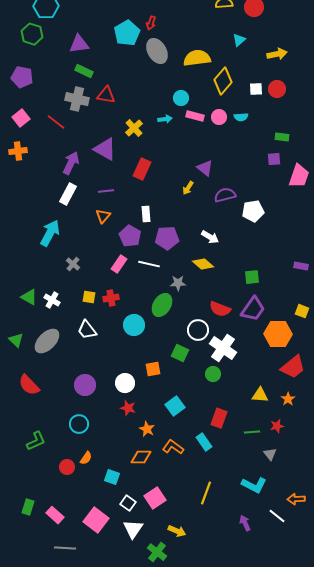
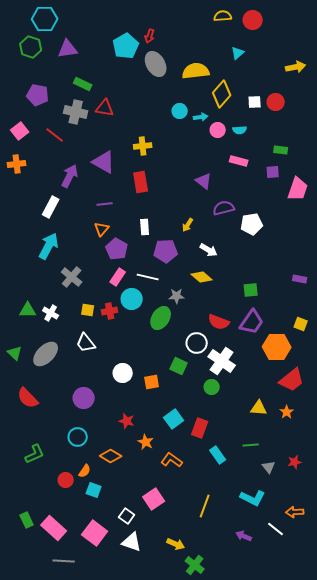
purple triangle: (79, 44) -> (68, 49), moved
yellow arrow: (277, 54) -> (296, 67), moved
purple pentagon: (22, 77) -> (38, 95), moved
pink rectangle: (195, 116) -> (239, 161), moved
cyan arrow: (165, 119) -> (201, 117), moved
yellow cross: (134, 128) -> (143, 146), moved, turned 36
red rectangle: (142, 169) -> (141, 182), turned -35
yellow arrow: (188, 188) -> (188, 225), moved
white rectangle: (68, 194) -> (51, 207), moved
purple pentagon: (130, 236) -> (117, 249), moved
gray cross: (73, 264) -> (72, 277), size x1.5
green triangle: (29, 297) -> (28, 310), turned -30
cyan circle: (134, 325) -> (132, 299), moved
white circle: (125, 383) -> (123, 373), moved
red rectangle: (219, 418) -> (200, 428), moved
red star: (277, 426) -> (295, 462), moved
cyan rectangle: (204, 442) -> (218, 455), moved
orange diamond: (141, 457) -> (111, 456), moved, turned 30
cyan square: (112, 477) -> (94, 490), moved
pink square: (155, 498) -> (154, 499), moved
green rectangle: (28, 507) -> (27, 520), turned -42
pink rectangle: (55, 515) -> (54, 528), size x1.4
purple arrow: (245, 523) -> (244, 536), turned -42
white triangle: (133, 529) -> (132, 542), turned -45
green cross: (157, 552) -> (195, 565), moved

